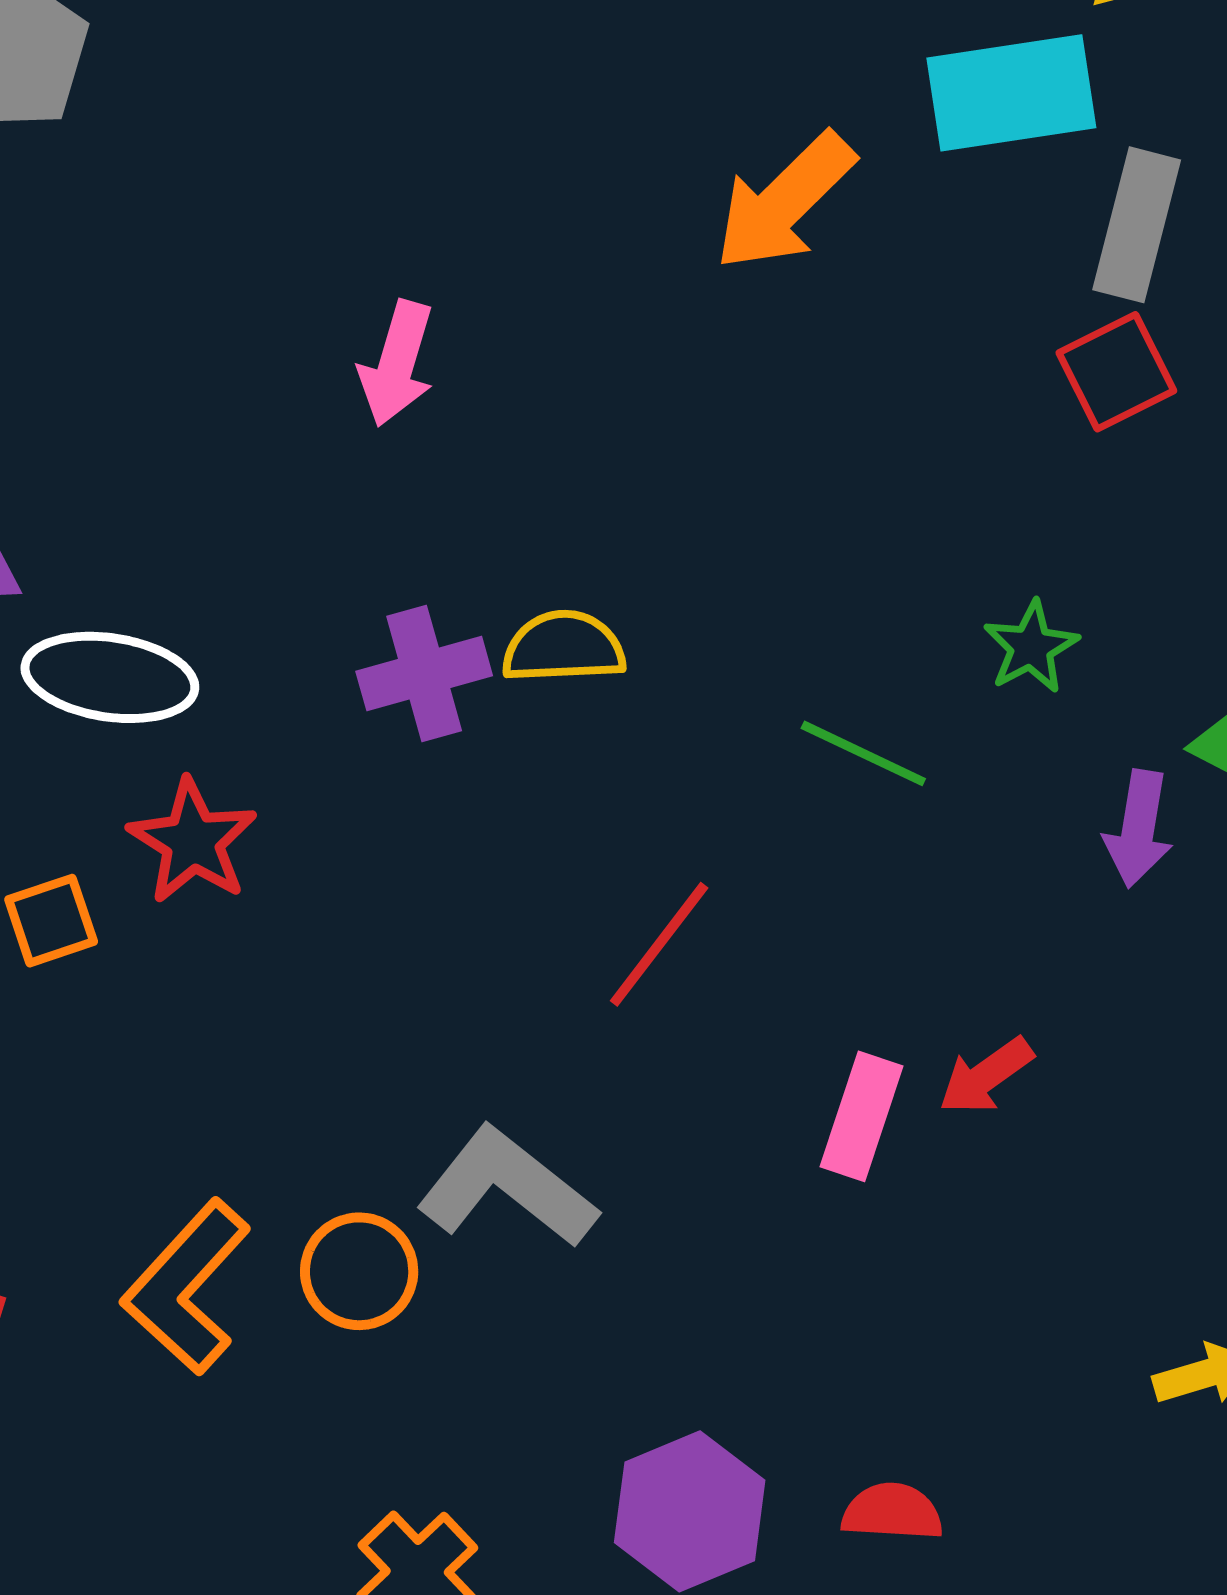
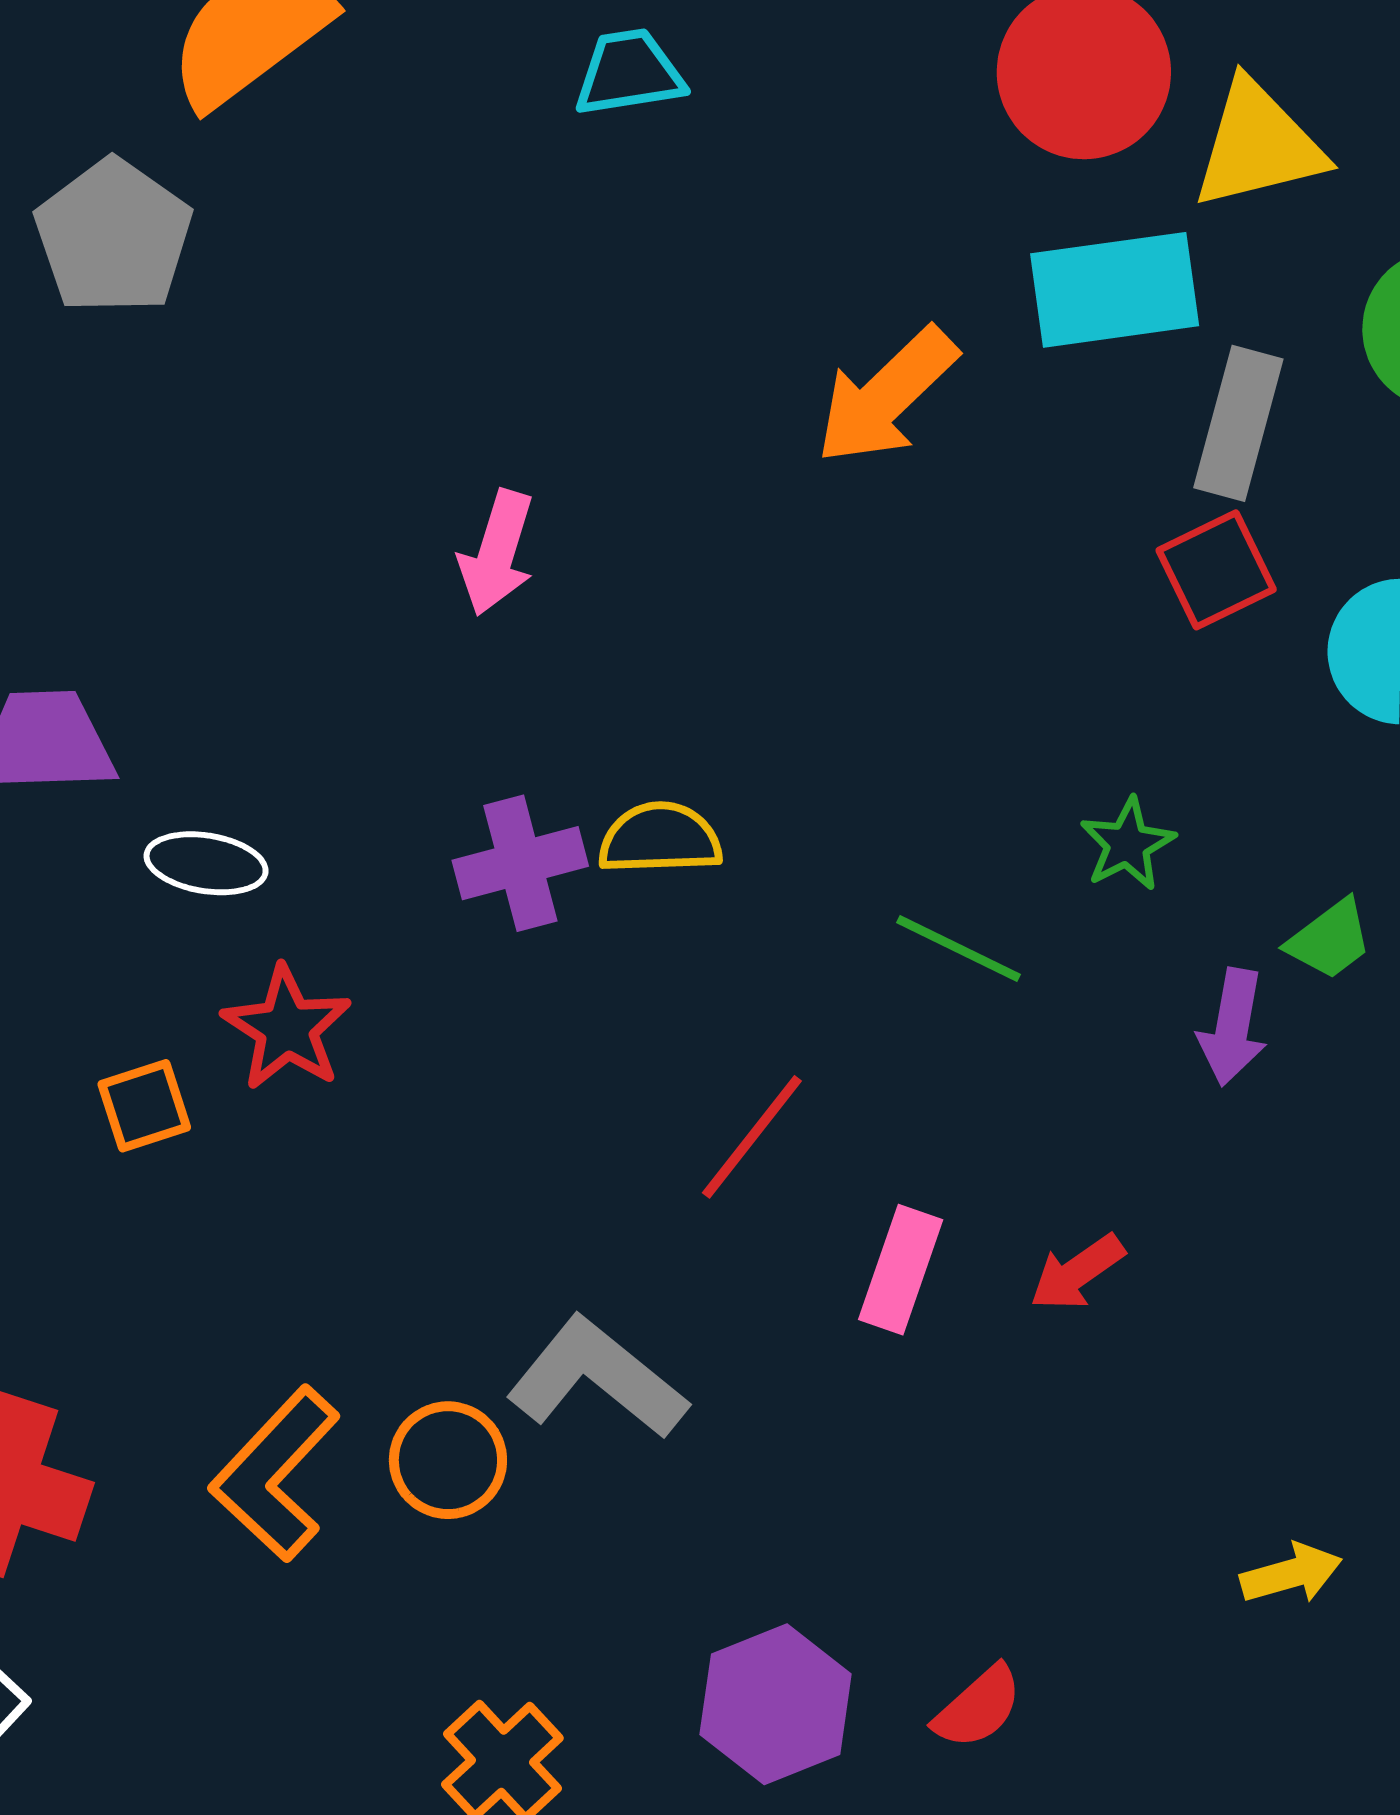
white ellipse: (110, 677) -> (206, 863), size x0.7
pink rectangle: (861, 1116) -> (901, 1270), moved
red semicircle: (892, 1512) -> (978, 1707), turned 134

